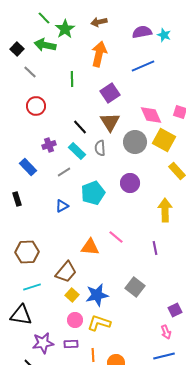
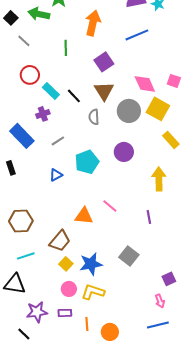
cyan rectangle: (77, 151) -> (51, 91), moved
blue rectangle: (28, 167) -> (22, 136), size x1.4

